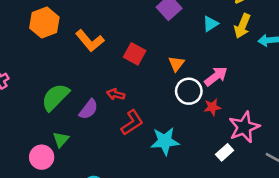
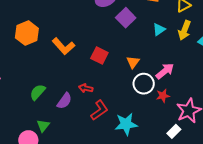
green semicircle: (55, 97) -> (38, 92), size x0.7

